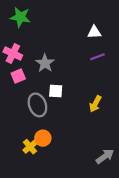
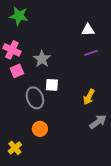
yellow cross: (30, 147) -> (15, 148), moved
gray arrow: (105, 156) -> (98, 122), moved

